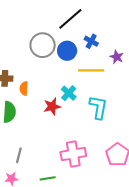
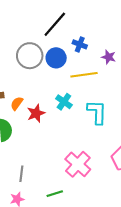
orange semicircle: (24, 88) -> (17, 103), turned 40
red star: (52, 106) -> (36, 113), moved
pink cross: (73, 154) -> (78, 164), turned -30

